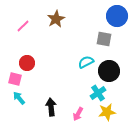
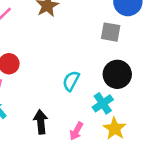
cyan semicircle: (86, 62) -> (71, 81), moved, turned -35
yellow star: (107, 112) -> (115, 128), turned -30

